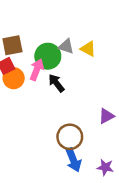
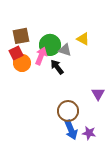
gray triangle: (66, 46) -> (65, 50), moved
purple triangle: (106, 116) -> (98, 94), turned -32
purple star: (105, 167) -> (89, 133), moved

